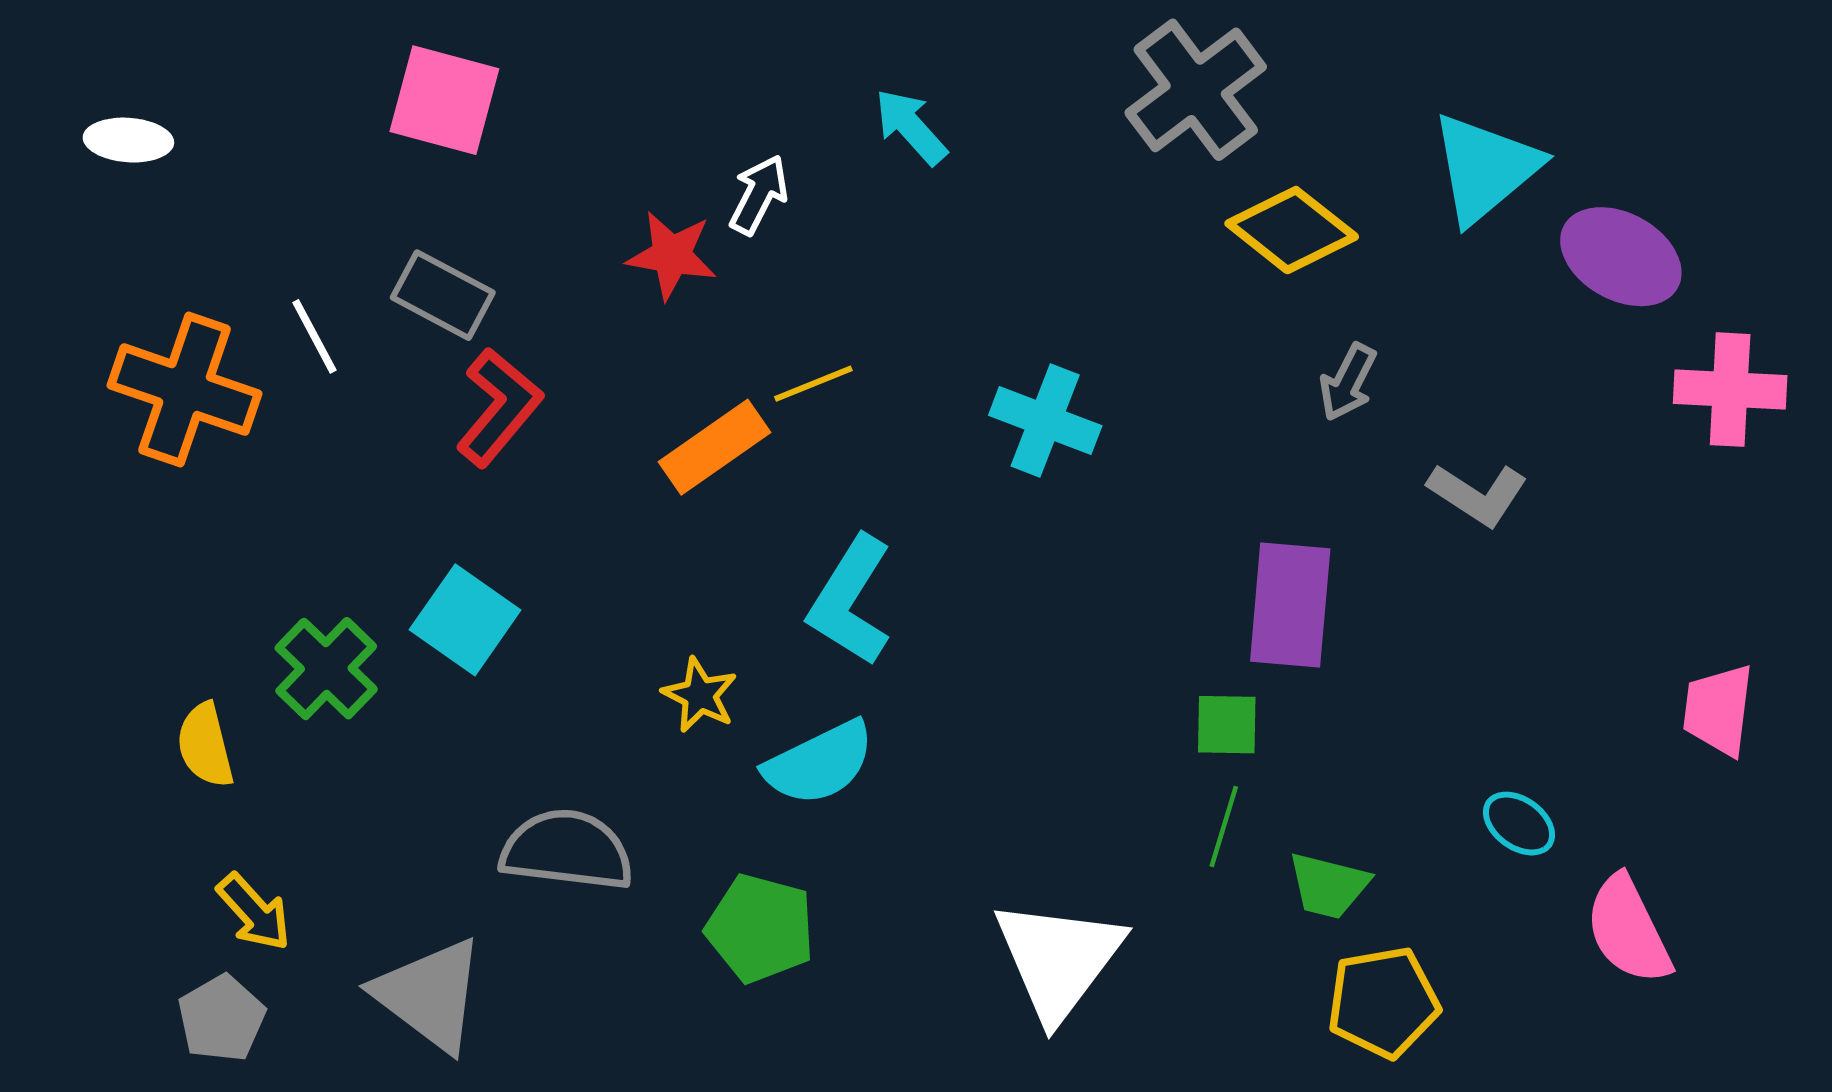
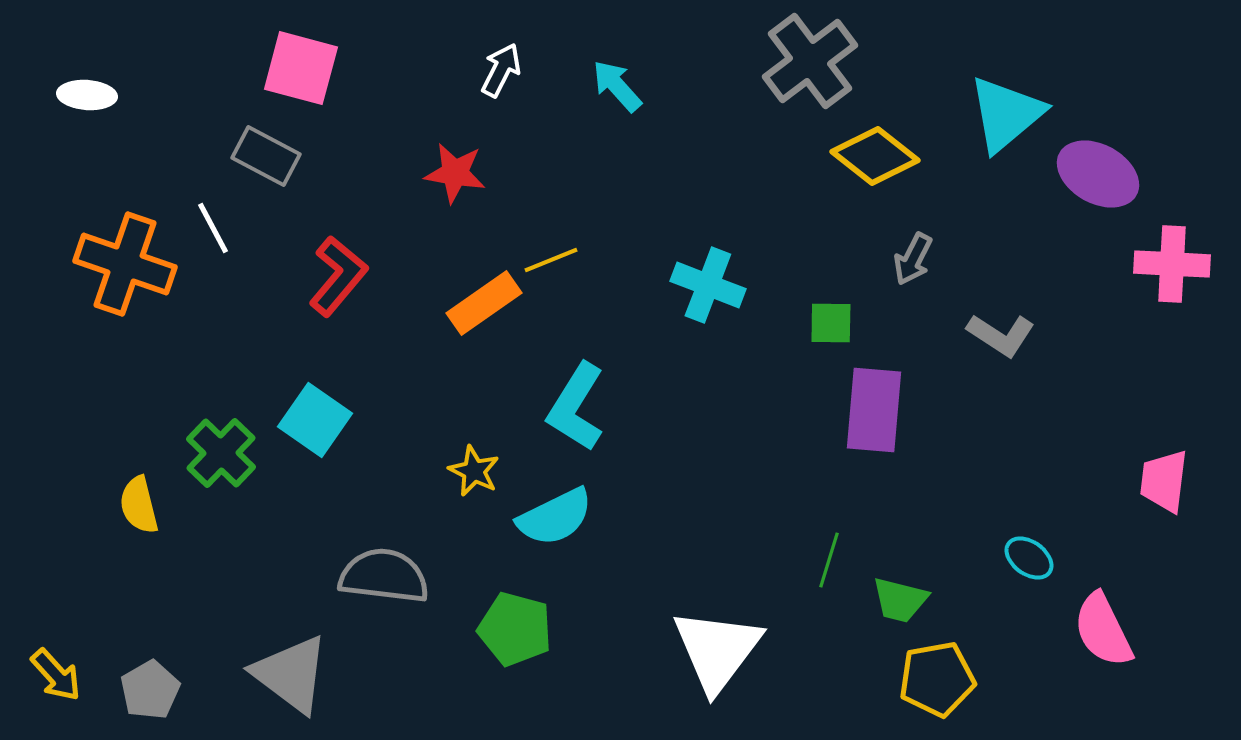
white arrow: (759, 195) -> (501, 70), moved
gray rectangle: (443, 295) -> (266, 156), moved
green square: (1227, 725) -> (831, 323), moved
yellow arrow: (254, 912) -> (56, 675), moved

